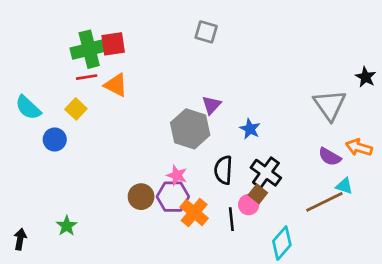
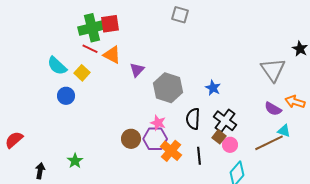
red line: (87, 77) -> (90, 49), turned 35
purple triangle: (211, 105) -> (137, 70), moved
cyan semicircle: (28, 108) -> (57, 66), moved
pink circle: (249, 205) -> (230, 145), moved

